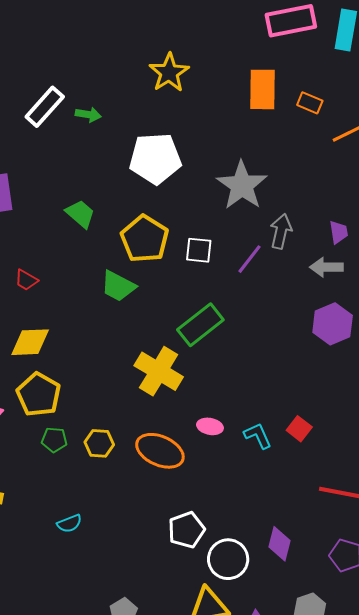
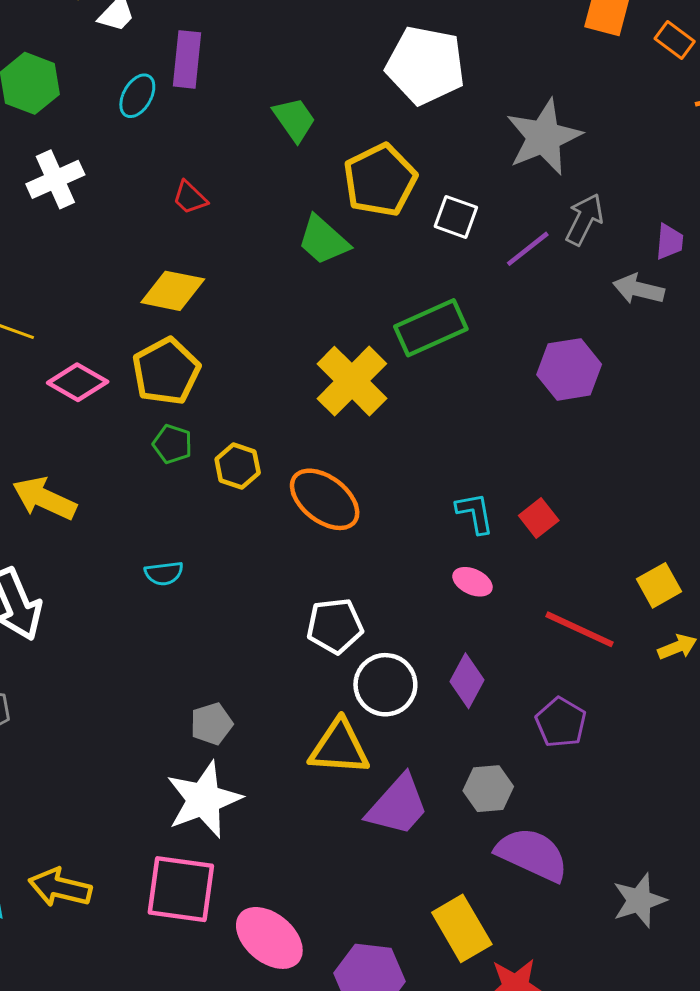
purple hexagon: (333, 324) -> (569, 369), moved
pink ellipse: (210, 426) -> (472, 582), moved

